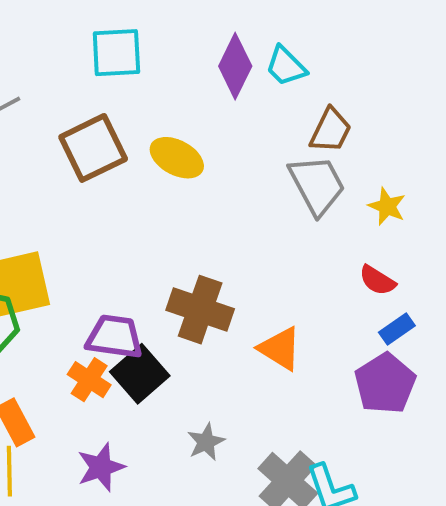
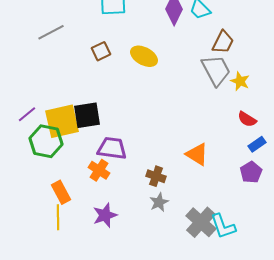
brown square: (93, 148) -> (101, 51), size x0.6
yellow star: (387, 206) -> (240, 81), moved
brown cross: (200, 310) -> (156, 176), moved, size x0.6
black square: (140, 374) -> (87, 115), moved, turned 32
purple pentagon: (385, 384) -> (251, 172), size x0.7

